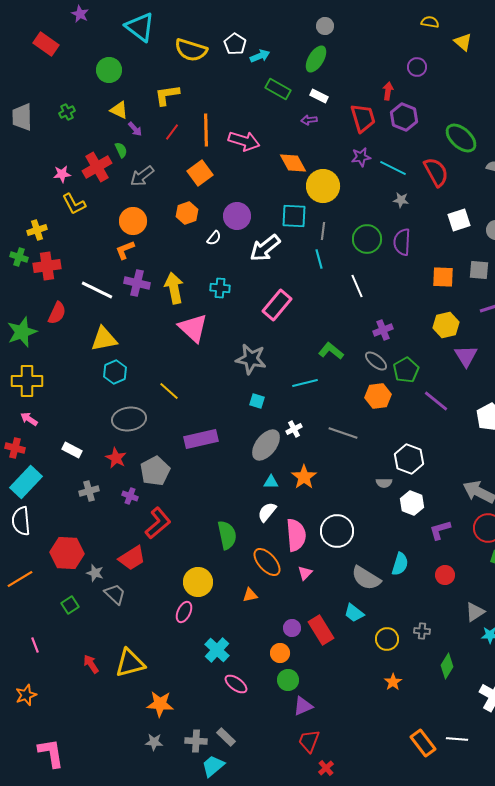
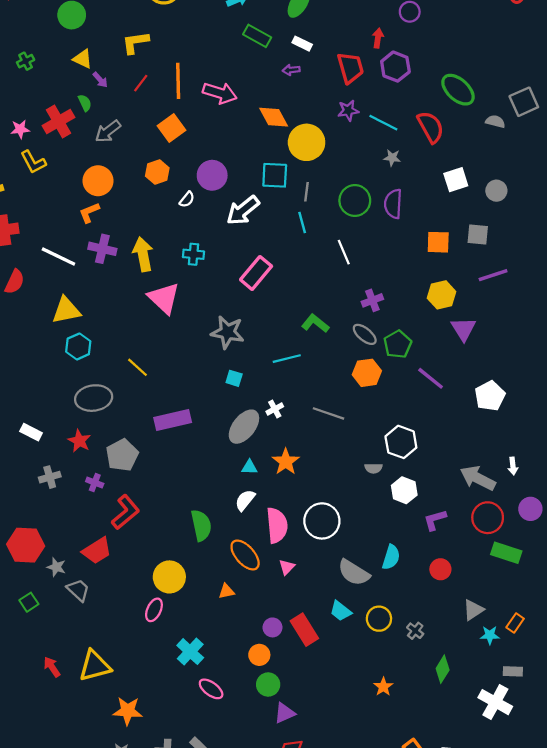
gray cross: (422, 631) -> (415, 631), turned 35
yellow circle: (387, 639) -> (379, 619), moved

